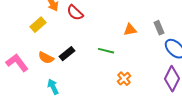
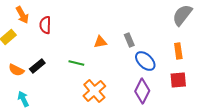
red semicircle: (75, 13) -> (45, 25), turned 48
orange cross: (124, 79) -> (94, 91), size x1.6

